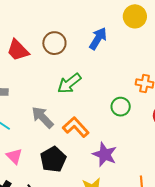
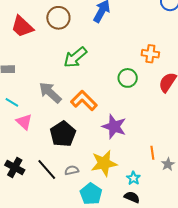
pink triangle: (14, 156) -> (24, 122), moved

